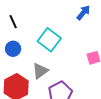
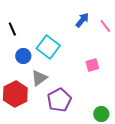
blue circle: (13, 49) -> (23, 56), moved

